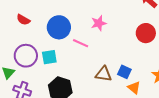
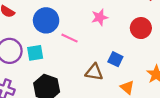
pink star: (99, 23) -> (100, 17), moved
blue square: (124, 72) -> (115, 59), moved

